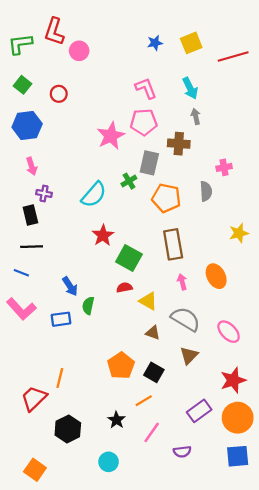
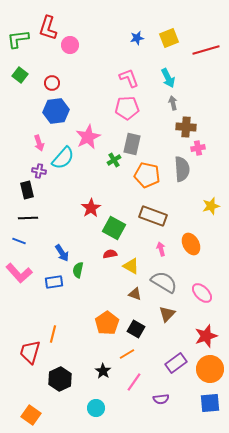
blue hexagon: (27, 126) -> (56, 111), moved
pink star: (111, 136) -> (88, 137), moved
brown cross: (179, 144) -> (186, 127), moved
pink arrow: (32, 166) -> (39, 143), moved
gray semicircle: (206, 191) -> (182, 169), size x1.4
cyan semicircle: (94, 195) -> (63, 158), moved
brown rectangle: (173, 244) -> (153, 216), turned -60
red trapezoid: (34, 398) -> (30, 352), turned -30

